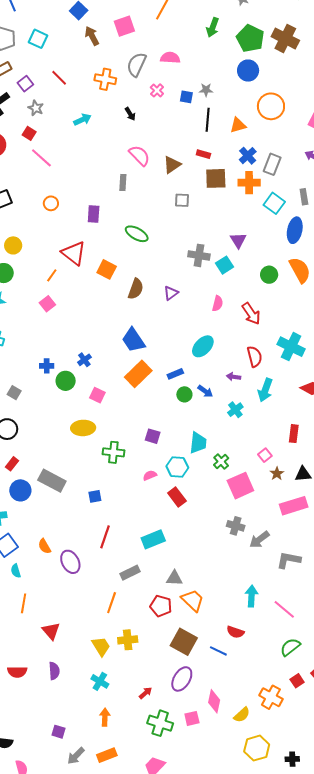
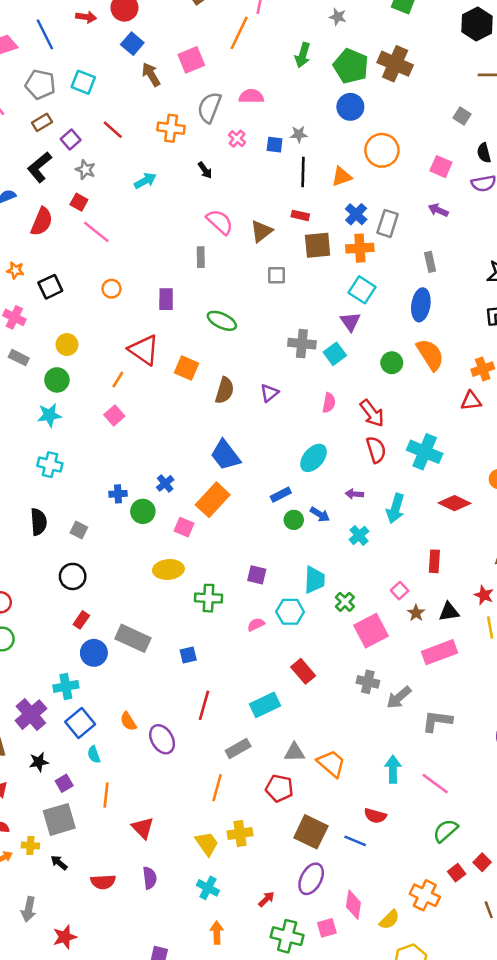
cyan square: (274, 203) -> (362, 290), moved
red semicircle: (255, 357) -> (376, 450), moved
orange rectangle: (138, 374) -> (213, 500), moved
red rectangle: (177, 497) -> (303, 671), moved
orange trapezoid: (193, 600) -> (331, 763), moved

